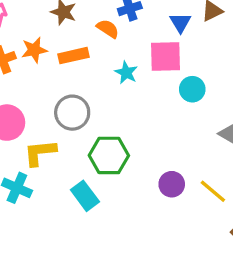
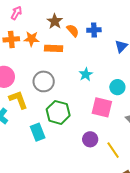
orange semicircle: (108, 29) -> (73, 31), moved
pink square: (166, 57) -> (102, 107), moved
cyan star: (126, 73) -> (86, 74), moved
yellow L-shape: (40, 153) -> (18, 100), turned 60

